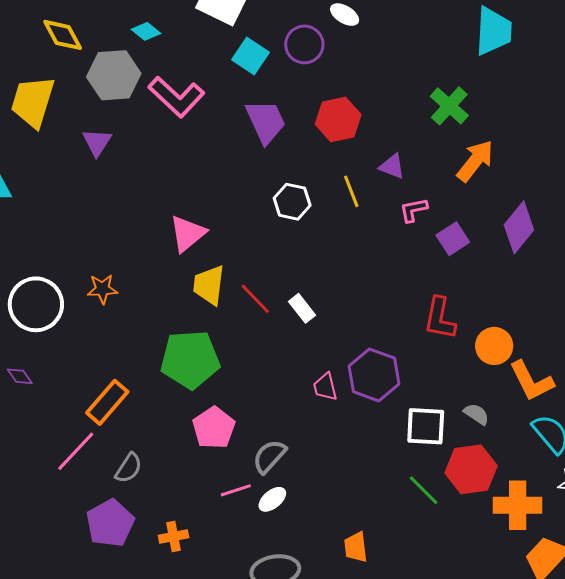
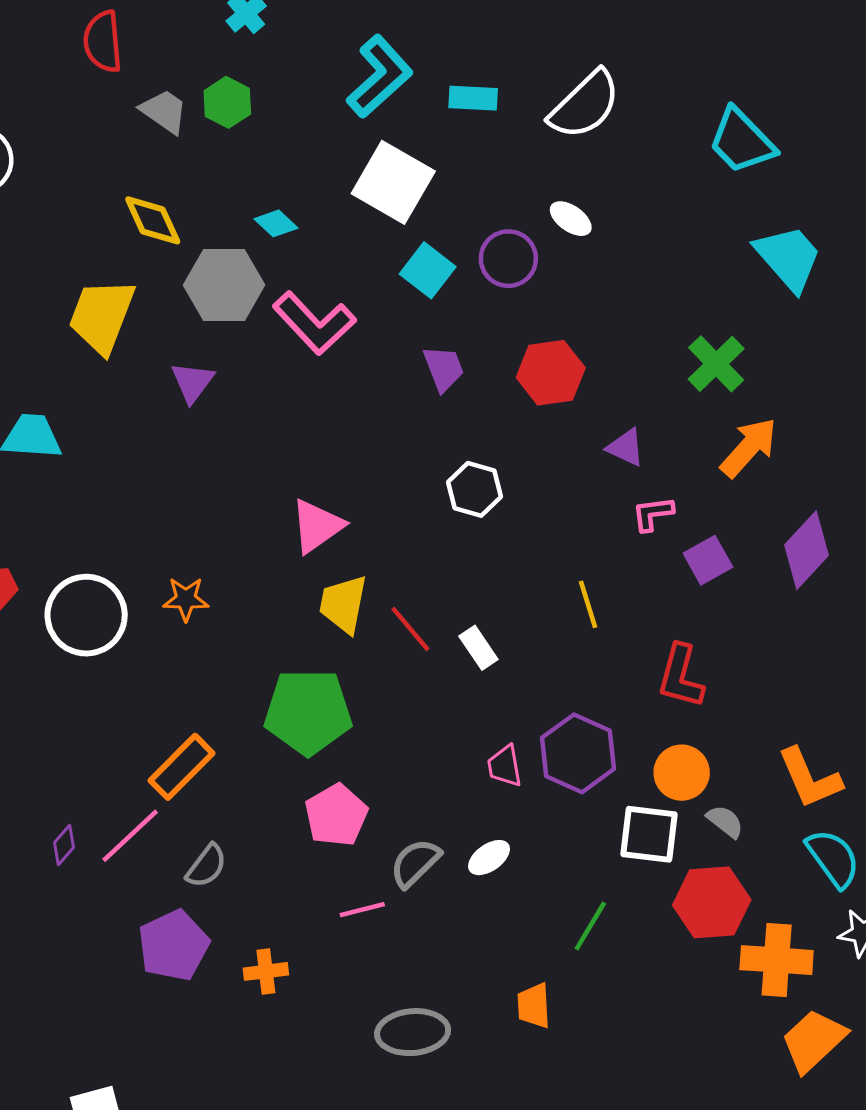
cyan trapezoid: (493, 31) -> (789, 258), turned -48
purple trapezoid: (266, 122) -> (444, 369), size x0.7
yellow line: (351, 191) -> (588, 604), moved
orange circle: (494, 346) -> (682, 773), moved
purple diamond: (20, 376) -> (64, 845), moved, turned 72
green line: (424, 490) -> (590, 926), moved, turned 72
white ellipse: (272, 499) -> (489, 858), moved

